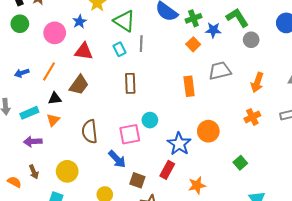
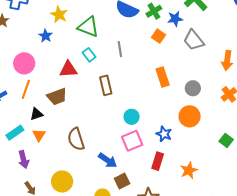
pink circle: (55, 33) -> (24, 63), moved
gray circle: (251, 40) -> (193, 88), moved
gray line: (141, 44) -> (120, 49), moved
red triangle: (84, 51) -> (68, 69), moved
gray trapezoid: (220, 71) -> (194, 40), moved, turned -105
brown trapezoid: (79, 85) -> (57, 97), turned 45
pink square: (130, 134) -> (132, 141), moved
purple arrow: (33, 141) -> (24, 159), turned -90
blue star: (179, 144) -> (164, 134), size x0.7
brown square: (137, 180) -> (122, 181), moved, turned -35

